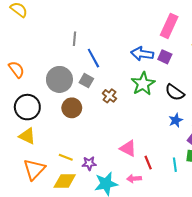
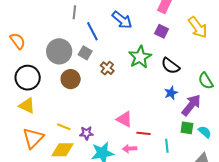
blue arrow: (142, 54) -> (122, 20), moved, turned -150
red line: (148, 163) -> (144, 133), turned -64
cyan line: (175, 165) -> (167, 146), moved

